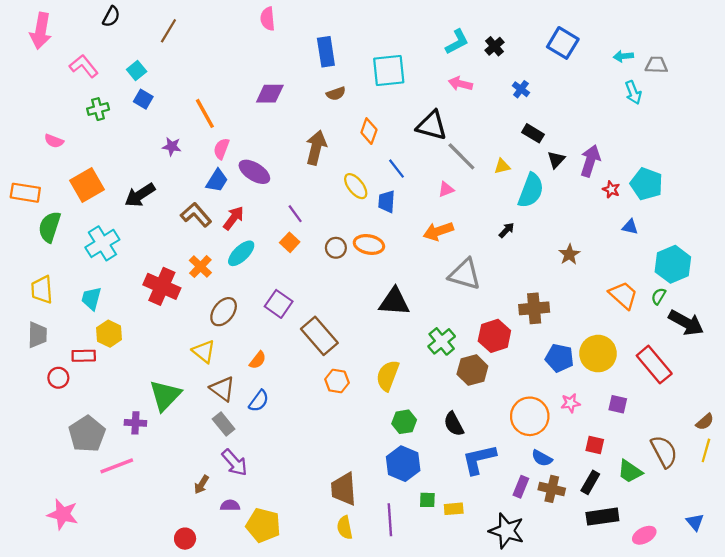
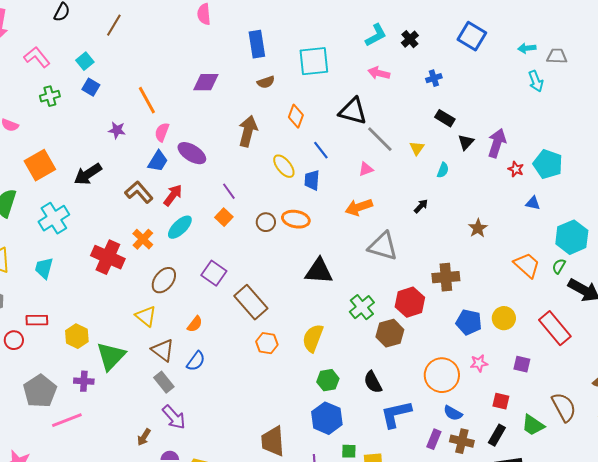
blue cross: (521, 89) -> (434, 78), turned 35
yellow triangle: (502, 166) -> (417, 148), turned -42
cyan semicircle: (531, 191) -> (443, 170), size x0.5
yellow hexagon: (109, 334) -> (77, 336), moved
yellow circle: (598, 354) -> (504, 318), size x0.7

